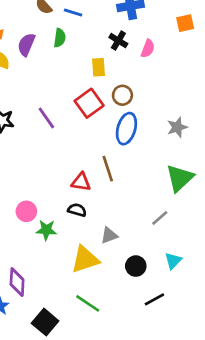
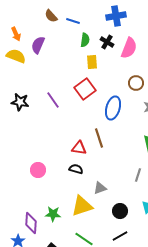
green semicircle: (60, 38) -> (85, 40), moved
pink semicircle: (148, 49) -> (129, 48), size x1.5
brown circle: (122, 95) -> (136, 83), moved
gray line: (160, 218) -> (138, 175), turned -32
green star: (46, 230) -> (53, 214), moved
black line: (154, 299) -> (120, 236), moved

